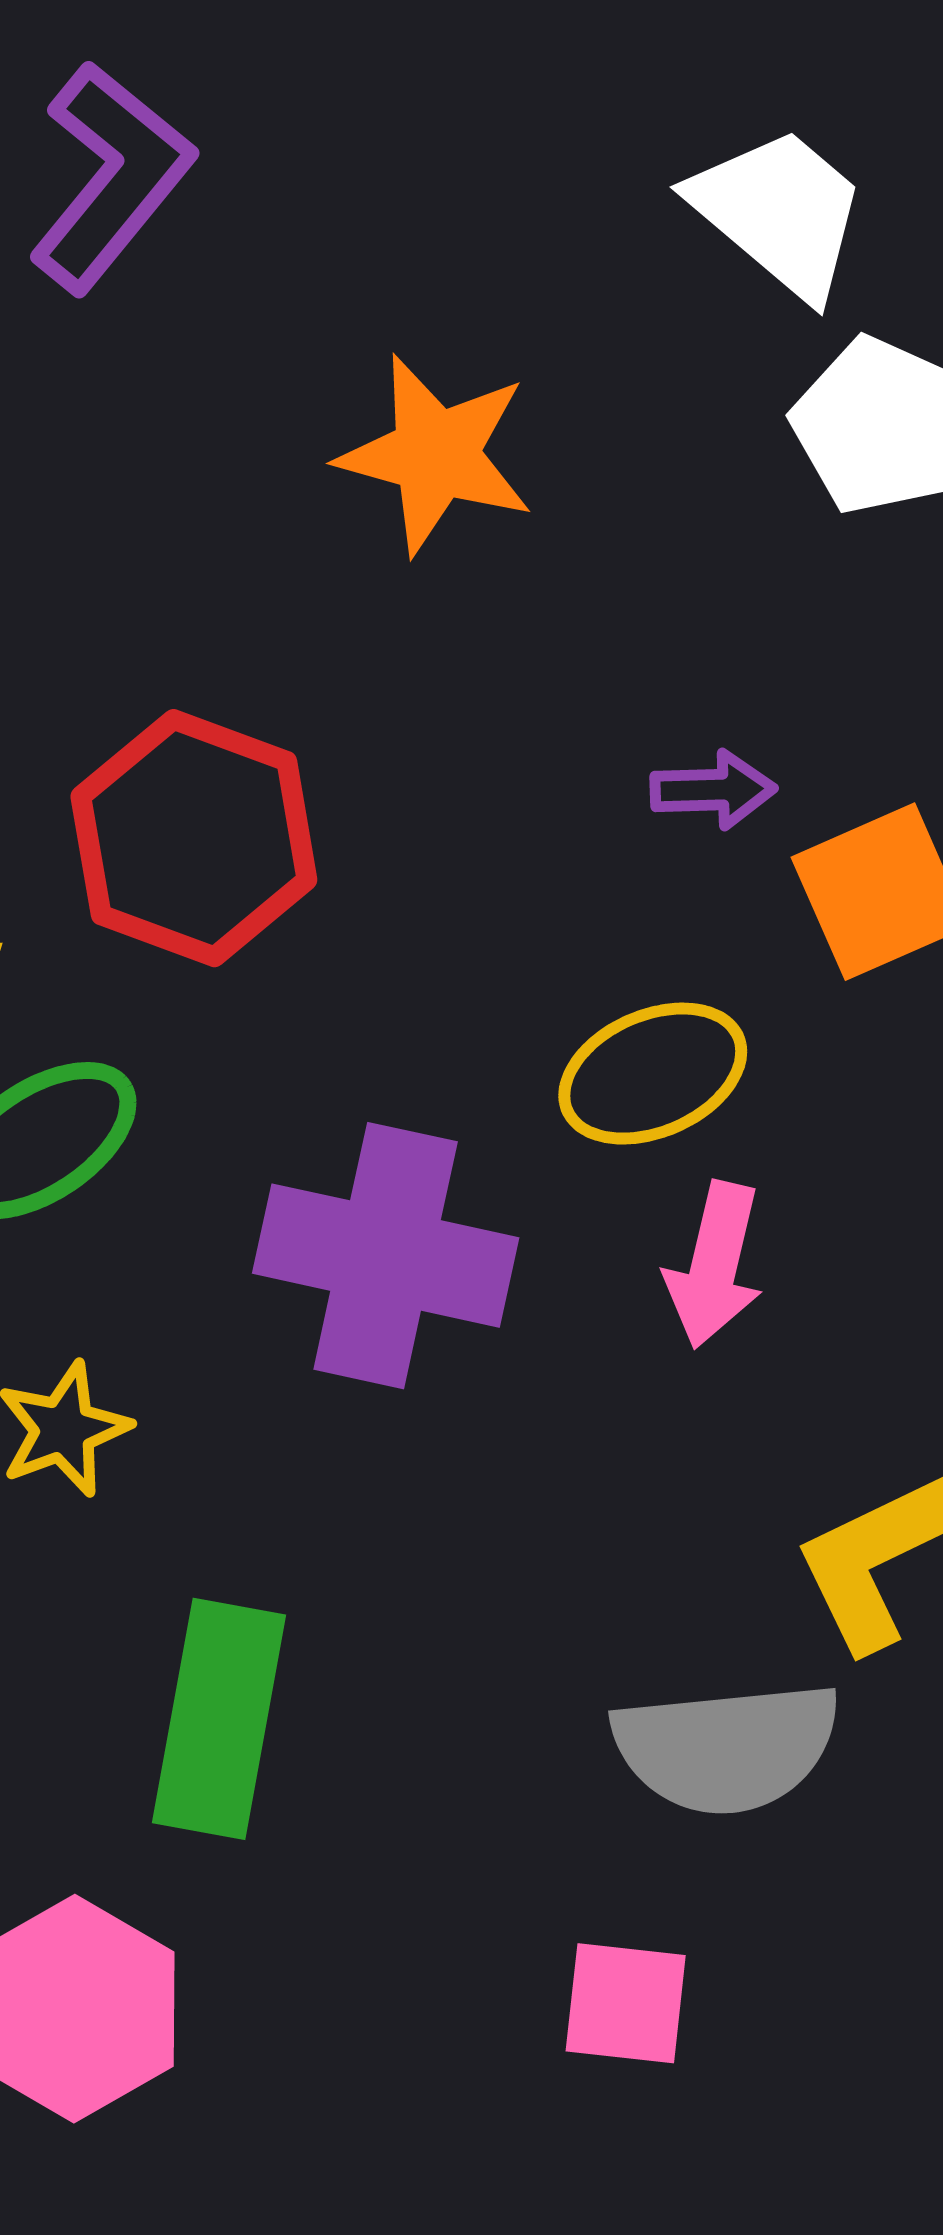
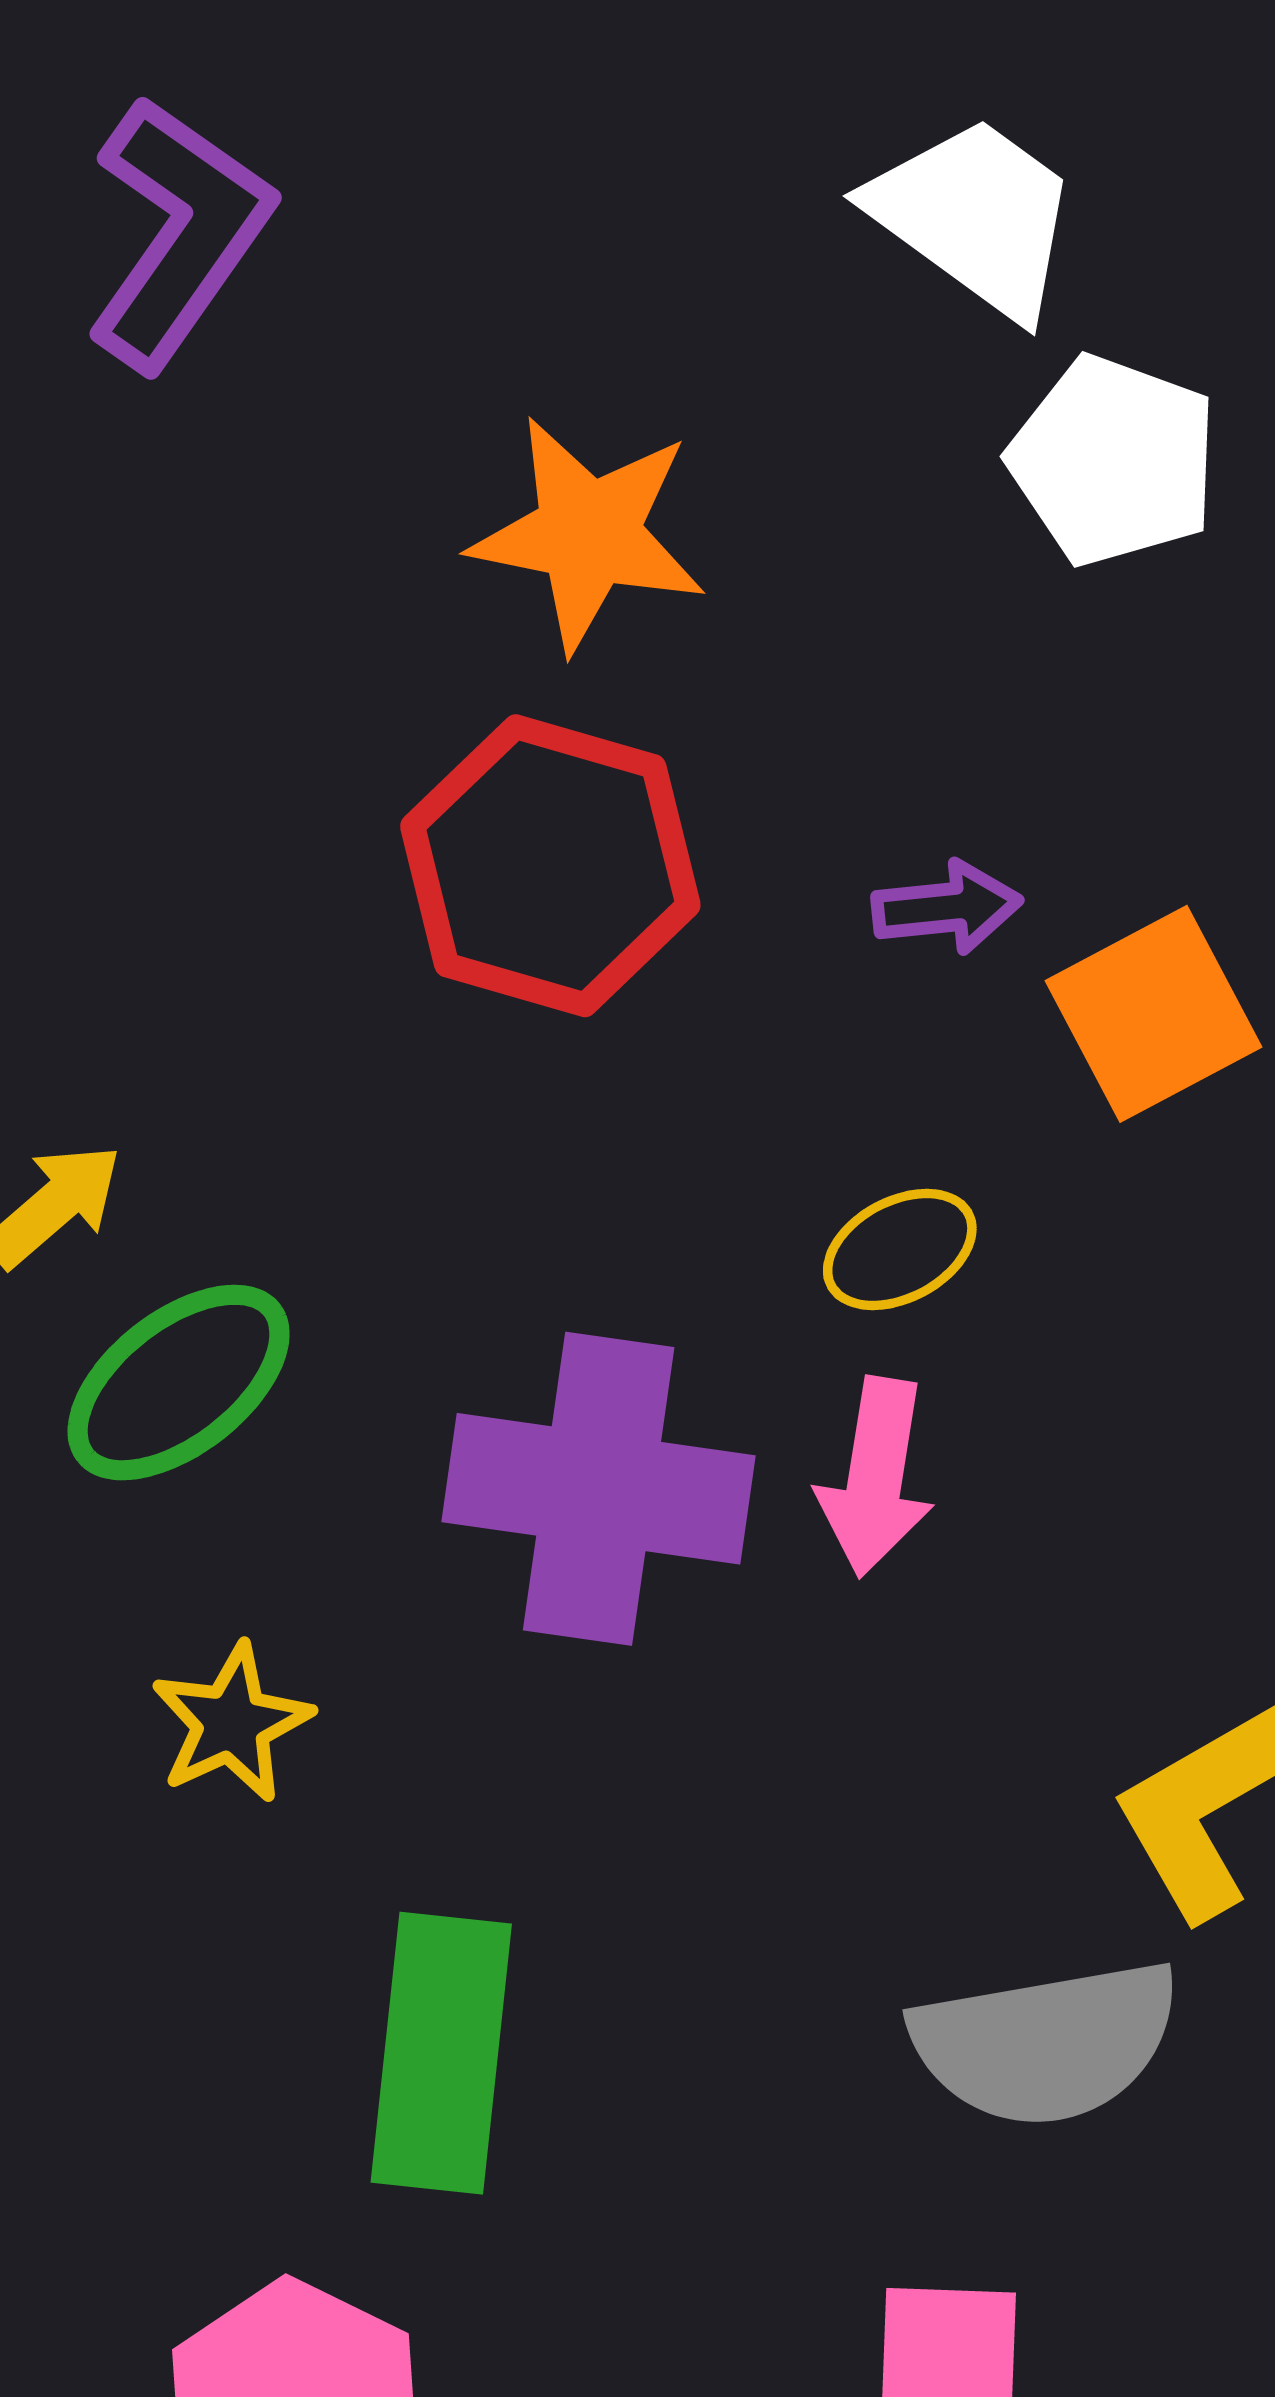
red hexagon: (194, 838) -> (550, 866), moved
yellow ellipse: (653, 1074) -> (900, 1250), size x0.7
pink arrow: (714, 1265) -> (876, 1477), moved

